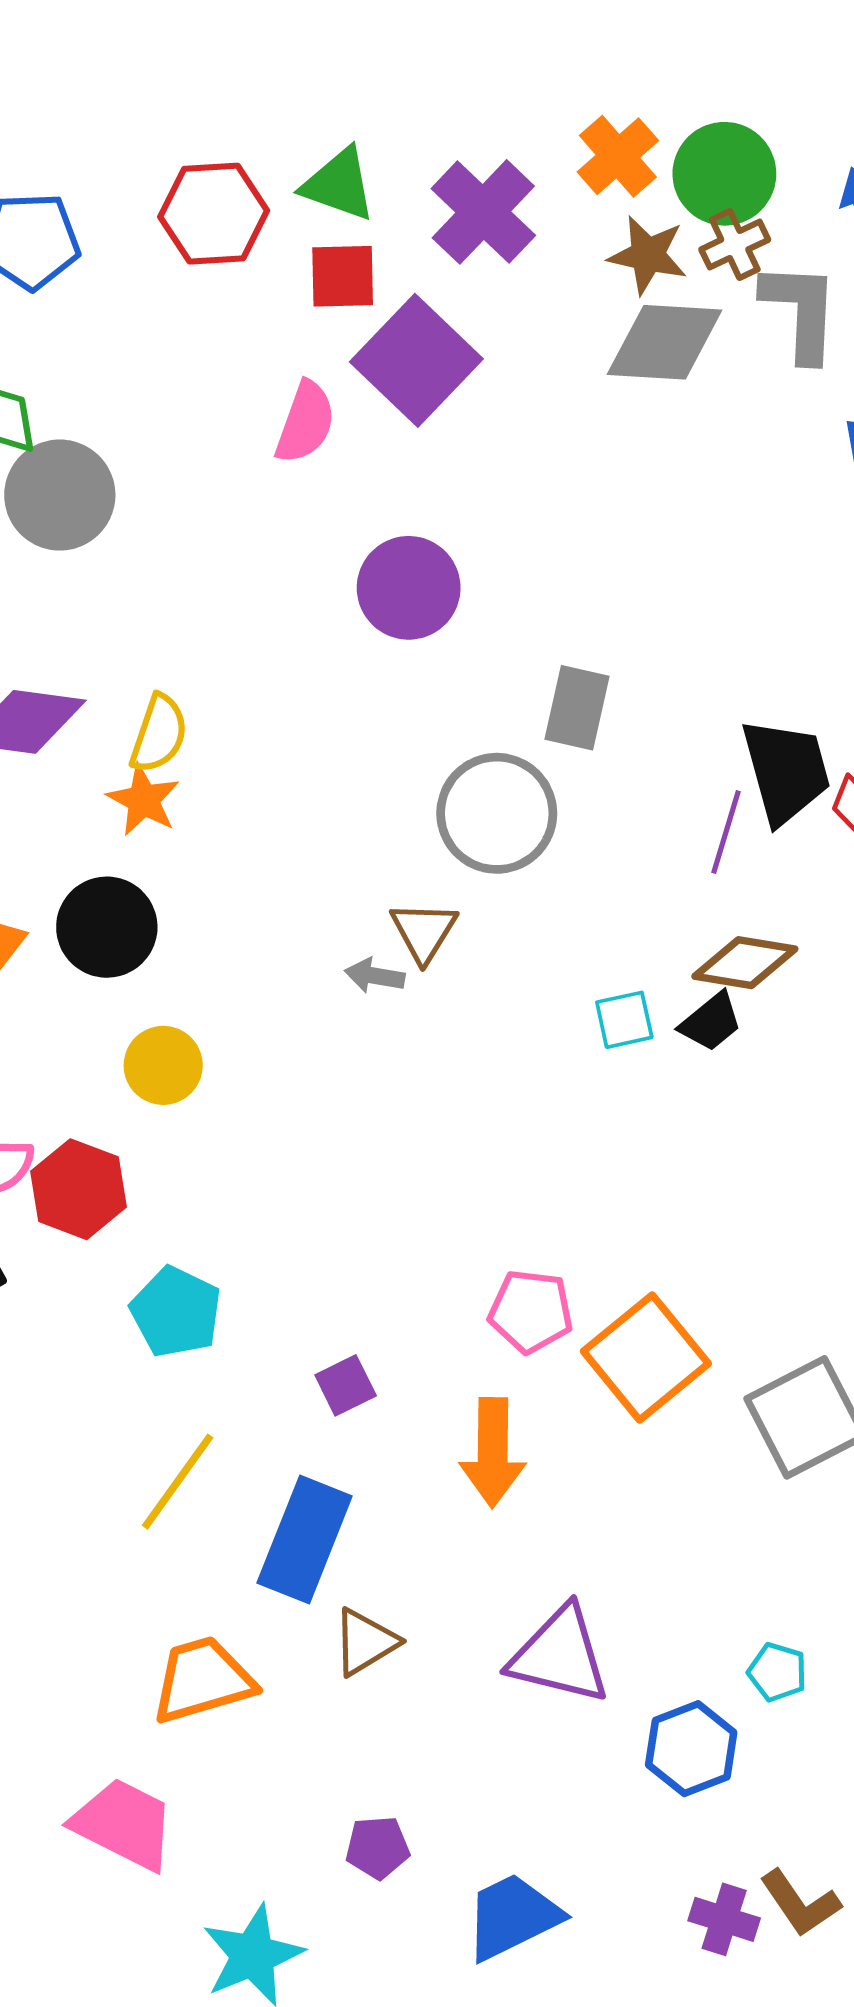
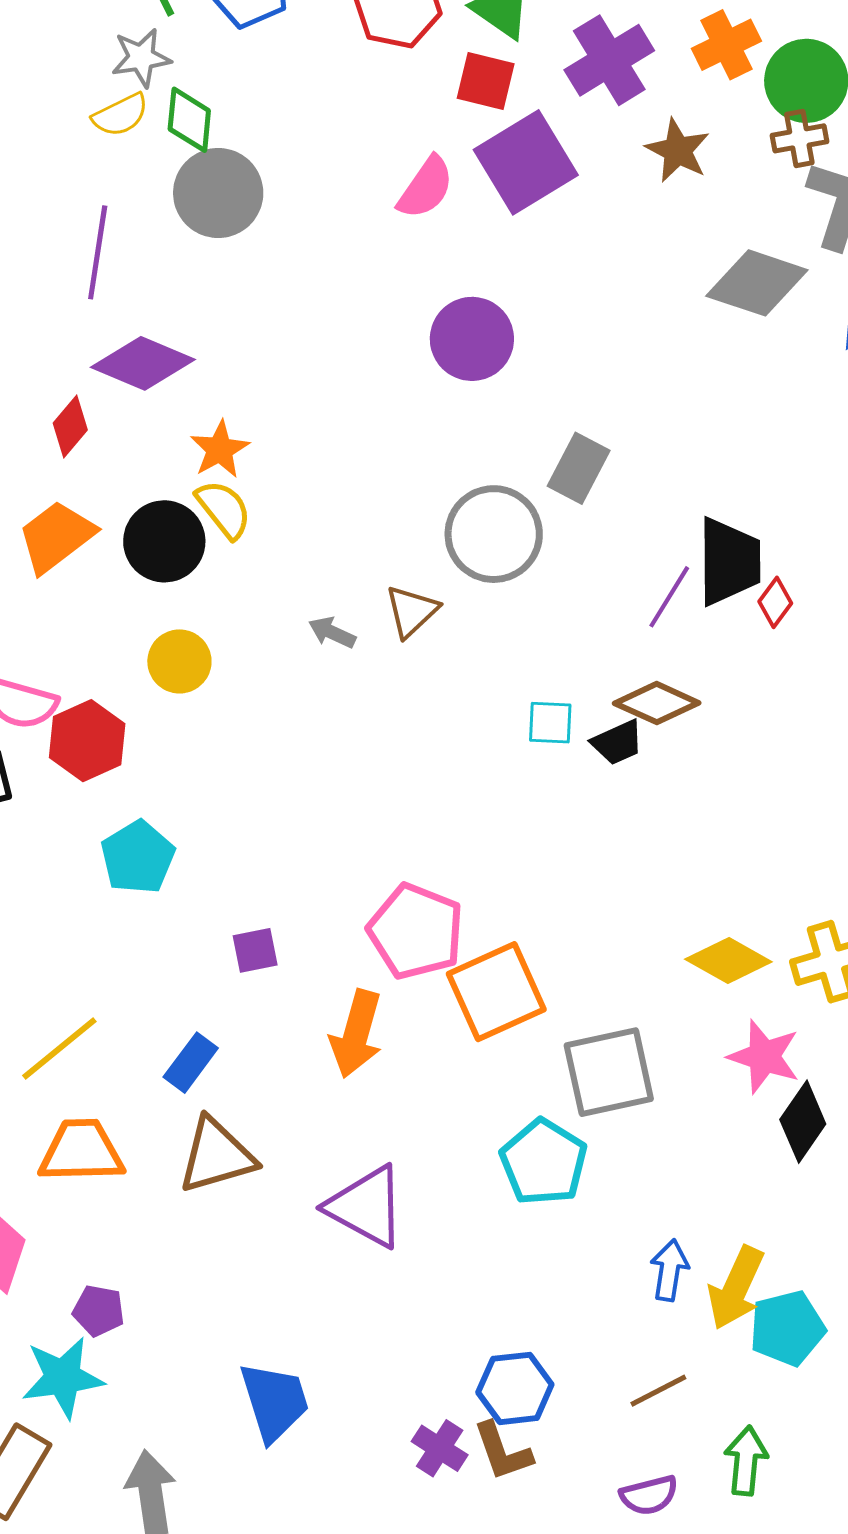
brown star: (648, 255) -> (678, 150), moved
gray diamond: (665, 342) -> (757, 283), moved
yellow semicircle: (159, 734) -> (224, 509), moved, turned -72
gray arrow: (375, 976) -> (332, 632), moved
pink pentagon: (531, 1311) -> (416, 931), size x1.4
yellow line: (178, 1482) -> (59, 1048), moved
blue rectangle: (305, 1540) -> (191, 1063), size x0.6
brown triangle: (365, 1642) -> (217, 1156), size x1.4
cyan pentagon: (777, 1672) -> (544, 1162), moved, size x1.8
blue hexagon: (691, 1749) -> (515, 1388), moved
purple pentagon: (377, 1847) -> (99, 1311), moved
blue trapezoid: (512, 1917) -> (274, 1402), turned 84

